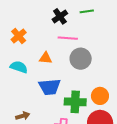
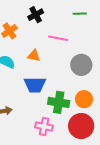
black cross: (60, 16) -> (36, 15), moved
gray circle: (81, 59) -> (81, 65), moved

